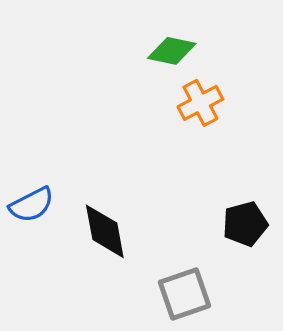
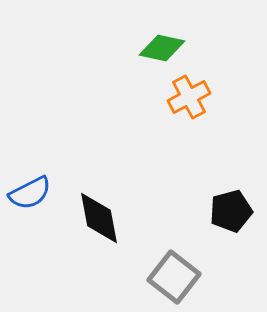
gray square: (184, 294) -> (174, 277), turned -33

